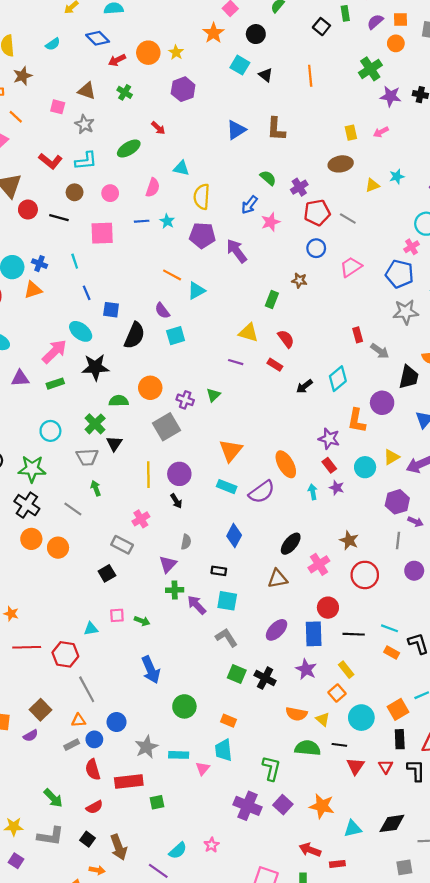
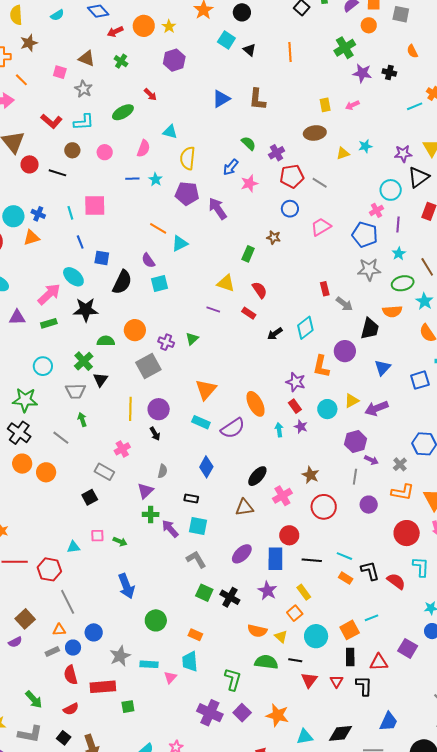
pink square: (102, 233) -> (95, 205), moved

